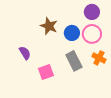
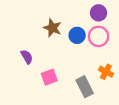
orange cross: (99, 58) -> (106, 72), moved
gray rectangle: (74, 61) -> (85, 87), moved

